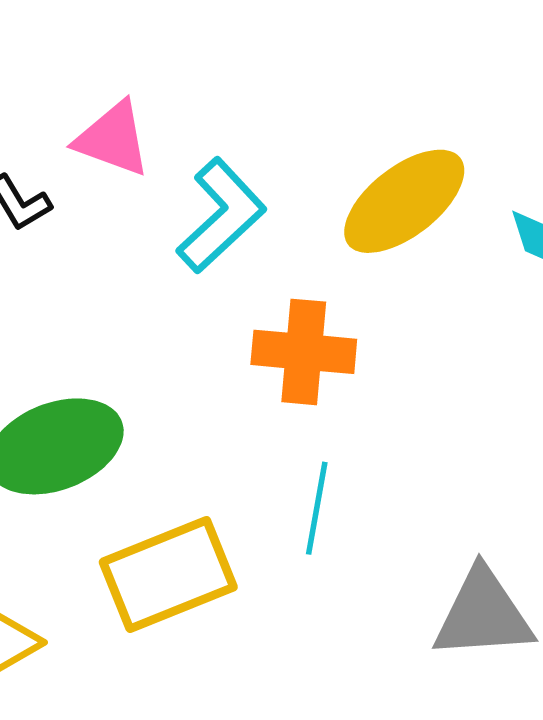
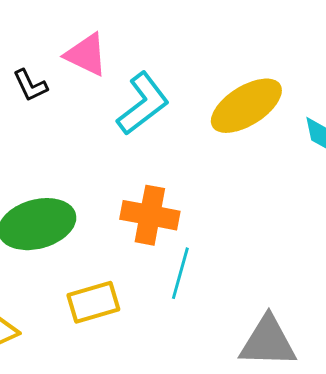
orange cross: (304, 352) -> (150, 215), moved
yellow rectangle: (168, 575) -> (93, 302), size x0.7

